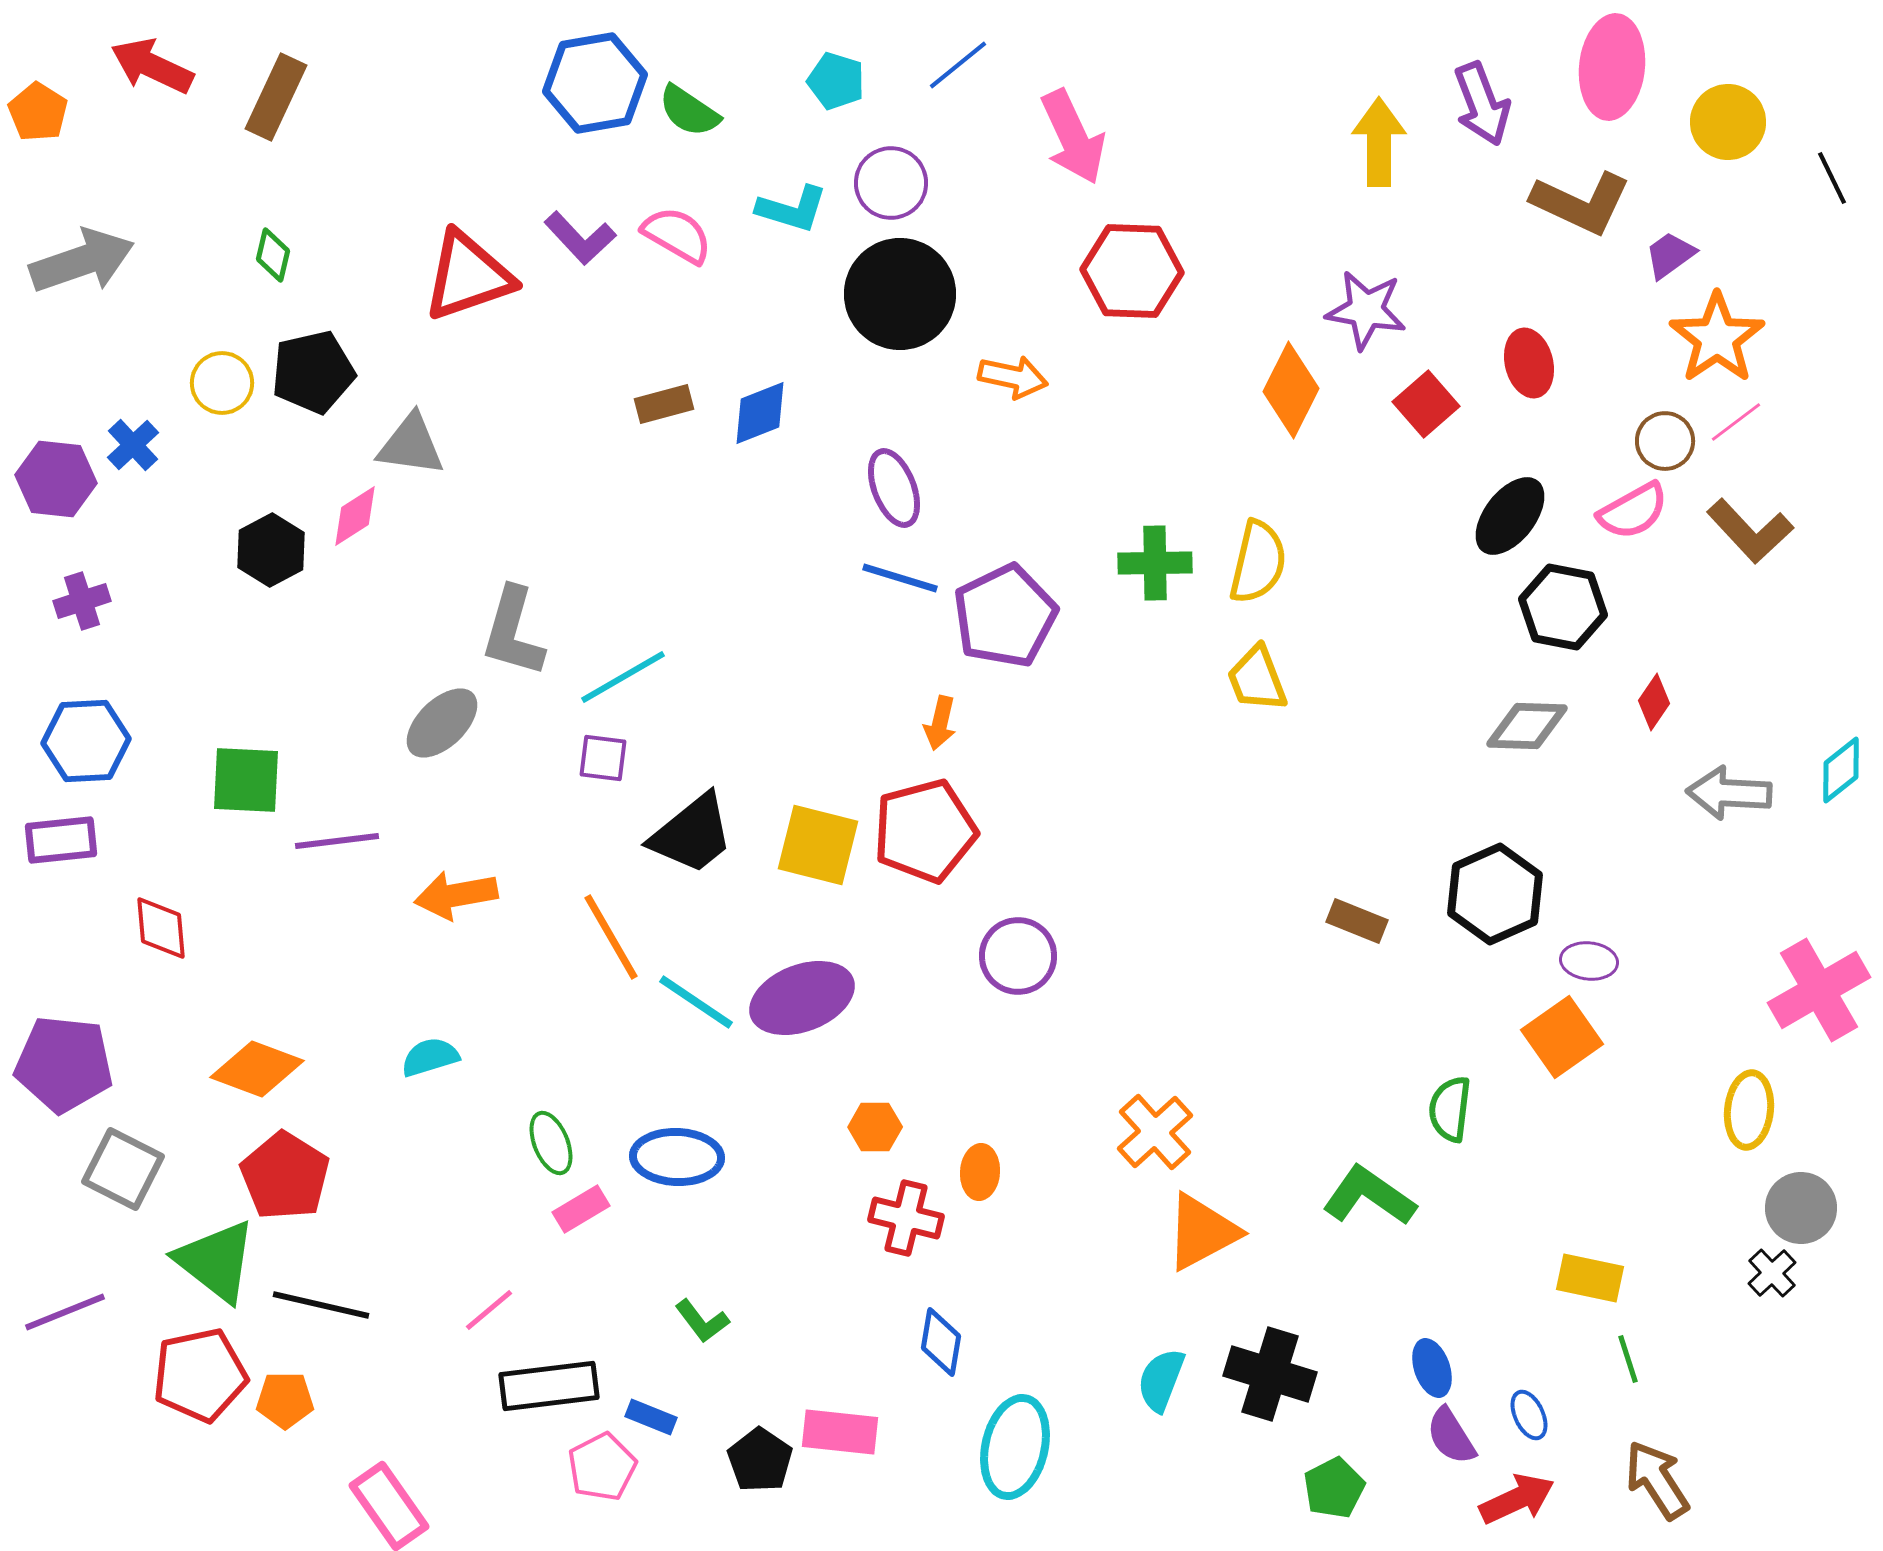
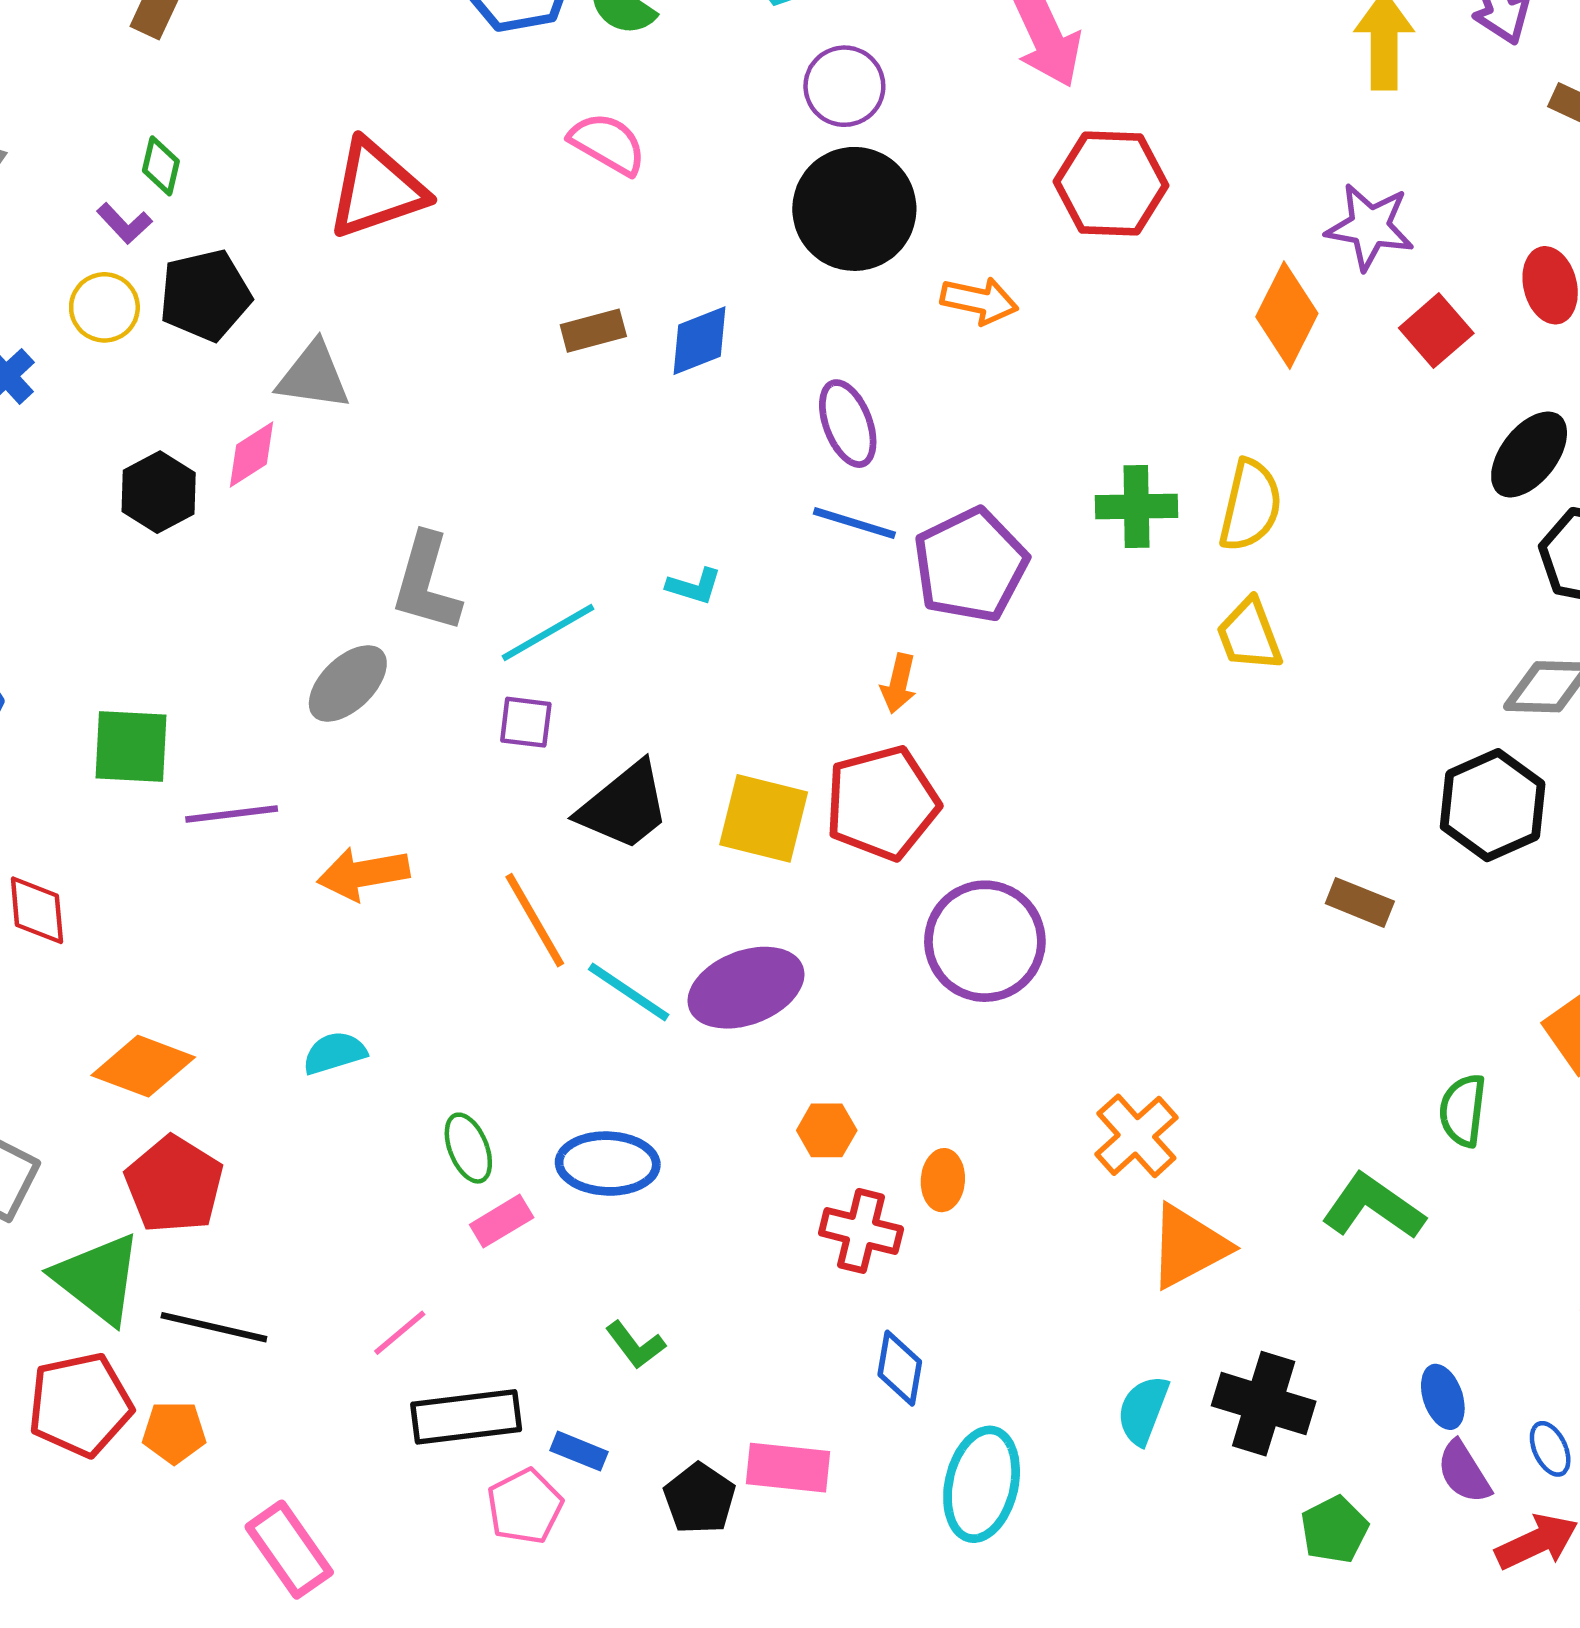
cyan L-shape: (792, 209) -> (694, 586), moved, size x0.7
purple L-shape: (580, 238) -> (124, 223), moved, size x0.7
black hexagon: (1495, 894) -> (1493, 805), moved
purple circle: (1018, 956) -> (985, 941), size x1.4

